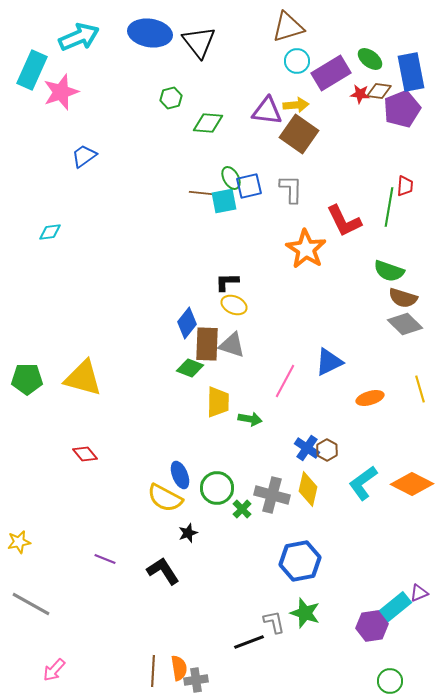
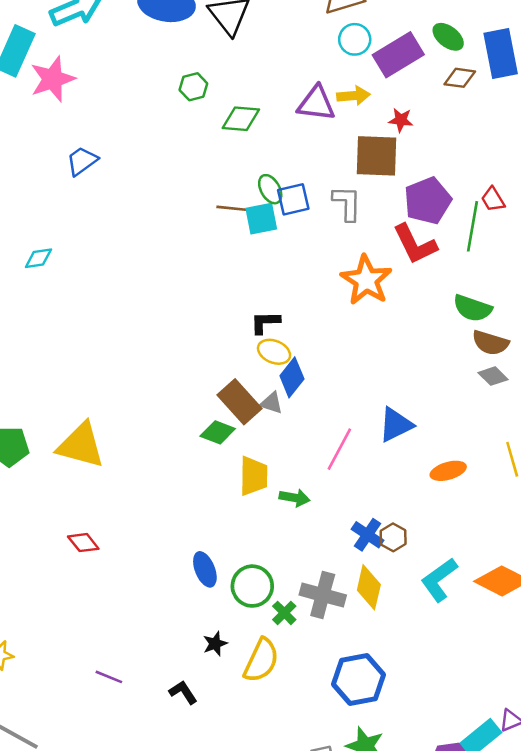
red star: (360, 94) -> (401, 120), moved
purple pentagon: (402, 109) -> (428, 201), moved
brown square: (299, 134) -> (376, 156), moved, turned -33
red trapezoid: (405, 186) -> (493, 199), turned 145
blue diamond: (187, 323) -> (292, 377), moved
gray diamond: (405, 324) -> (493, 376), size x0.7
brown rectangle: (207, 344) -> (239, 402), turned -44
gray triangle: (232, 345) -> (271, 403), size x0.7
yellow semicircle: (165, 498) -> (261, 660), moved, turned -93
black L-shape: (163, 571) -> (183, 692), size x0.7

